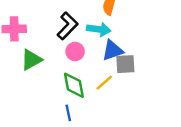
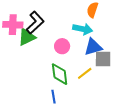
black L-shape: (67, 26) -> (35, 23), moved
green triangle: (31, 60) -> (27, 37), moved

